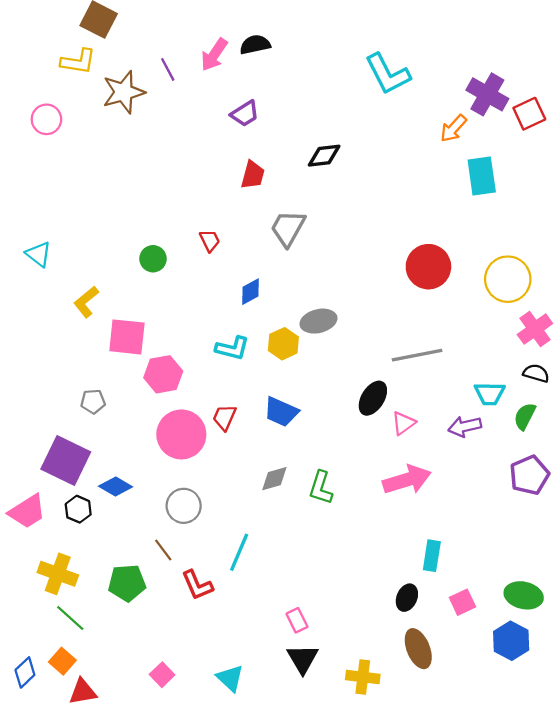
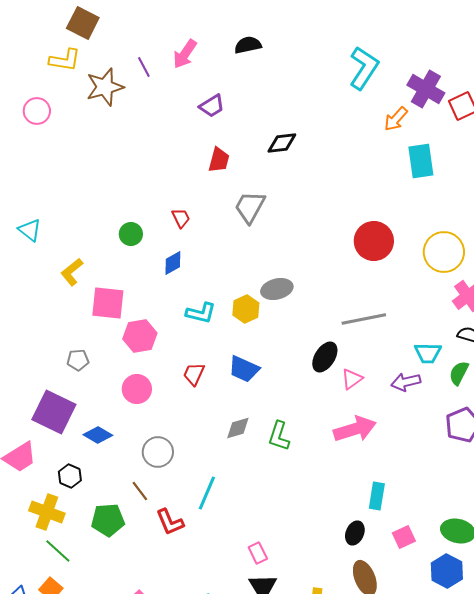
black semicircle: (255, 45) -> (248, 45), moved
cyan L-shape: (388, 74) -> (364, 68), moved, turned -120
blue diamond: (250, 292) -> (173, 263), moved
pink circle: (181, 434) -> (137, 389), moved, size x0.7
black hexagon: (78, 509) -> (70, 476), moved

